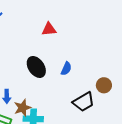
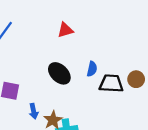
black trapezoid: (84, 102) -> (111, 83), moved, turned -135

